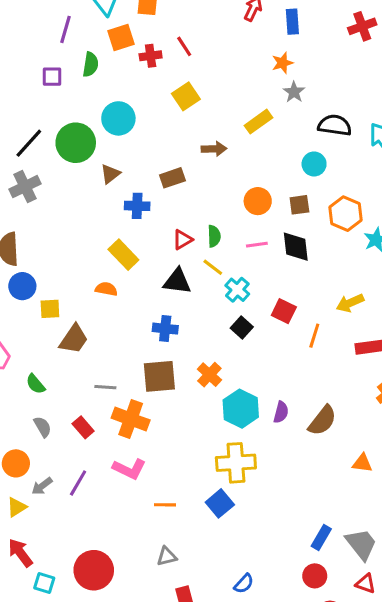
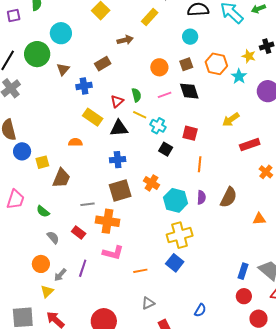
yellow rectangle: (123, 255) -> (93, 117), moved
orange line: (314, 336) -> (200, 164), moved

